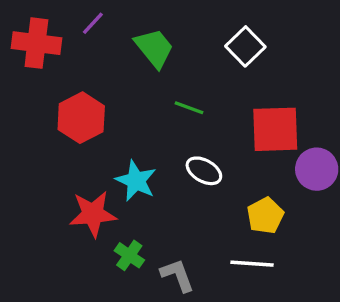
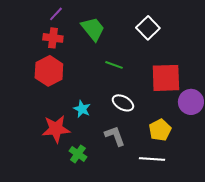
red cross: (36, 43) -> (53, 38), moved, size x0.7
cyan star: (136, 181) -> (82, 109), size x0.7
gray L-shape: (177, 275) -> (115, 136), moved

